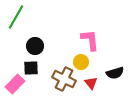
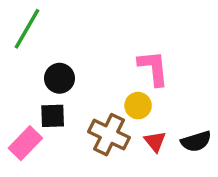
black semicircle: (115, 73) -> (196, 141), moved

